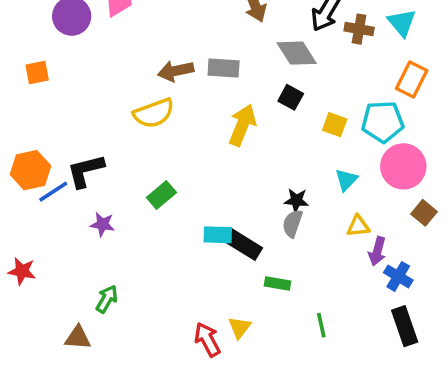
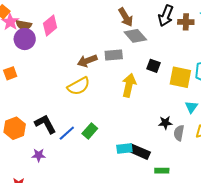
gray diamond: (297, 53) -> (135, 36), moved
yellow square: (335, 125) -> (180, 77), size x1.6
black L-shape: (85, 171) -> (45, 124), turned 85
blue line: (53, 192) -> (67, 133), moved
gray semicircle: (292, 223) -> (179, 133), moved
purple star: (102, 224) -> (39, 155), moved

